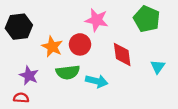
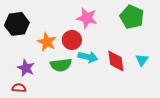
red diamond: (122, 54) -> (116, 61), moved
cyan arrow: (97, 81) -> (88, 57), moved

